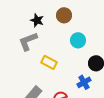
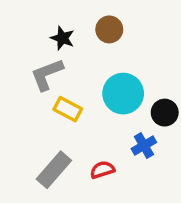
cyan circle: (78, 40) -> (123, 94), moved, size x1.5
yellow rectangle: (49, 62) -> (68, 109), moved

